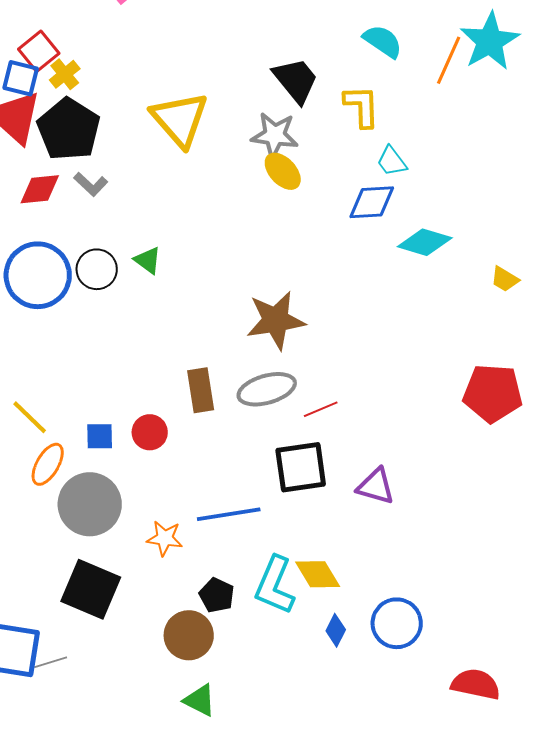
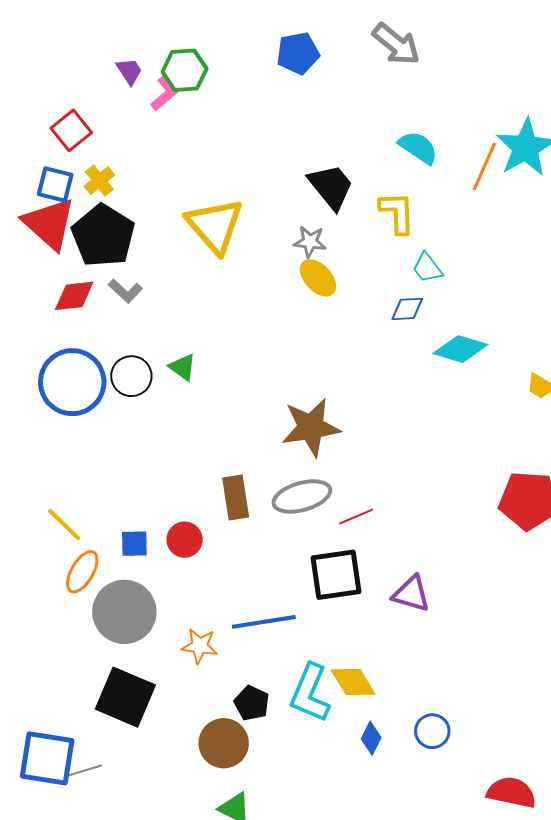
red square: (39, 51) -> (71, 130), moved
gray star: (275, 135) -> (310, 242), size x0.7
blue diamond: (372, 202) -> (407, 309), size x0.7
blue circle: (397, 623) -> (432, 731), size x0.7

